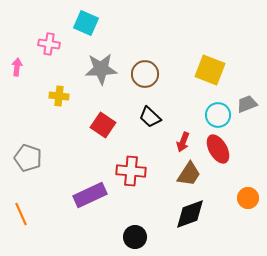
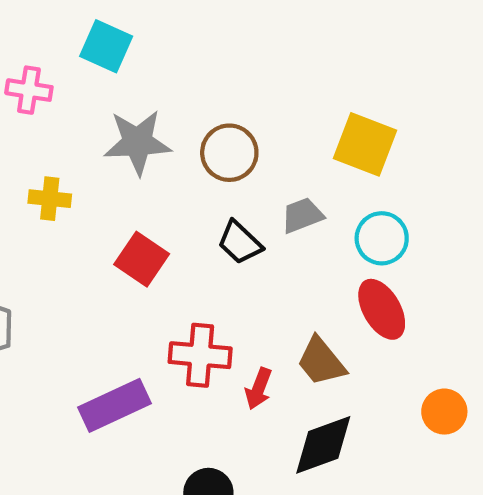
gray trapezoid: (247, 104) -> (302, 215), moved
red arrow: (183, 142) -> (259, 389), moved
brown trapezoid: (189, 174) -> (321, 361), turned 108

